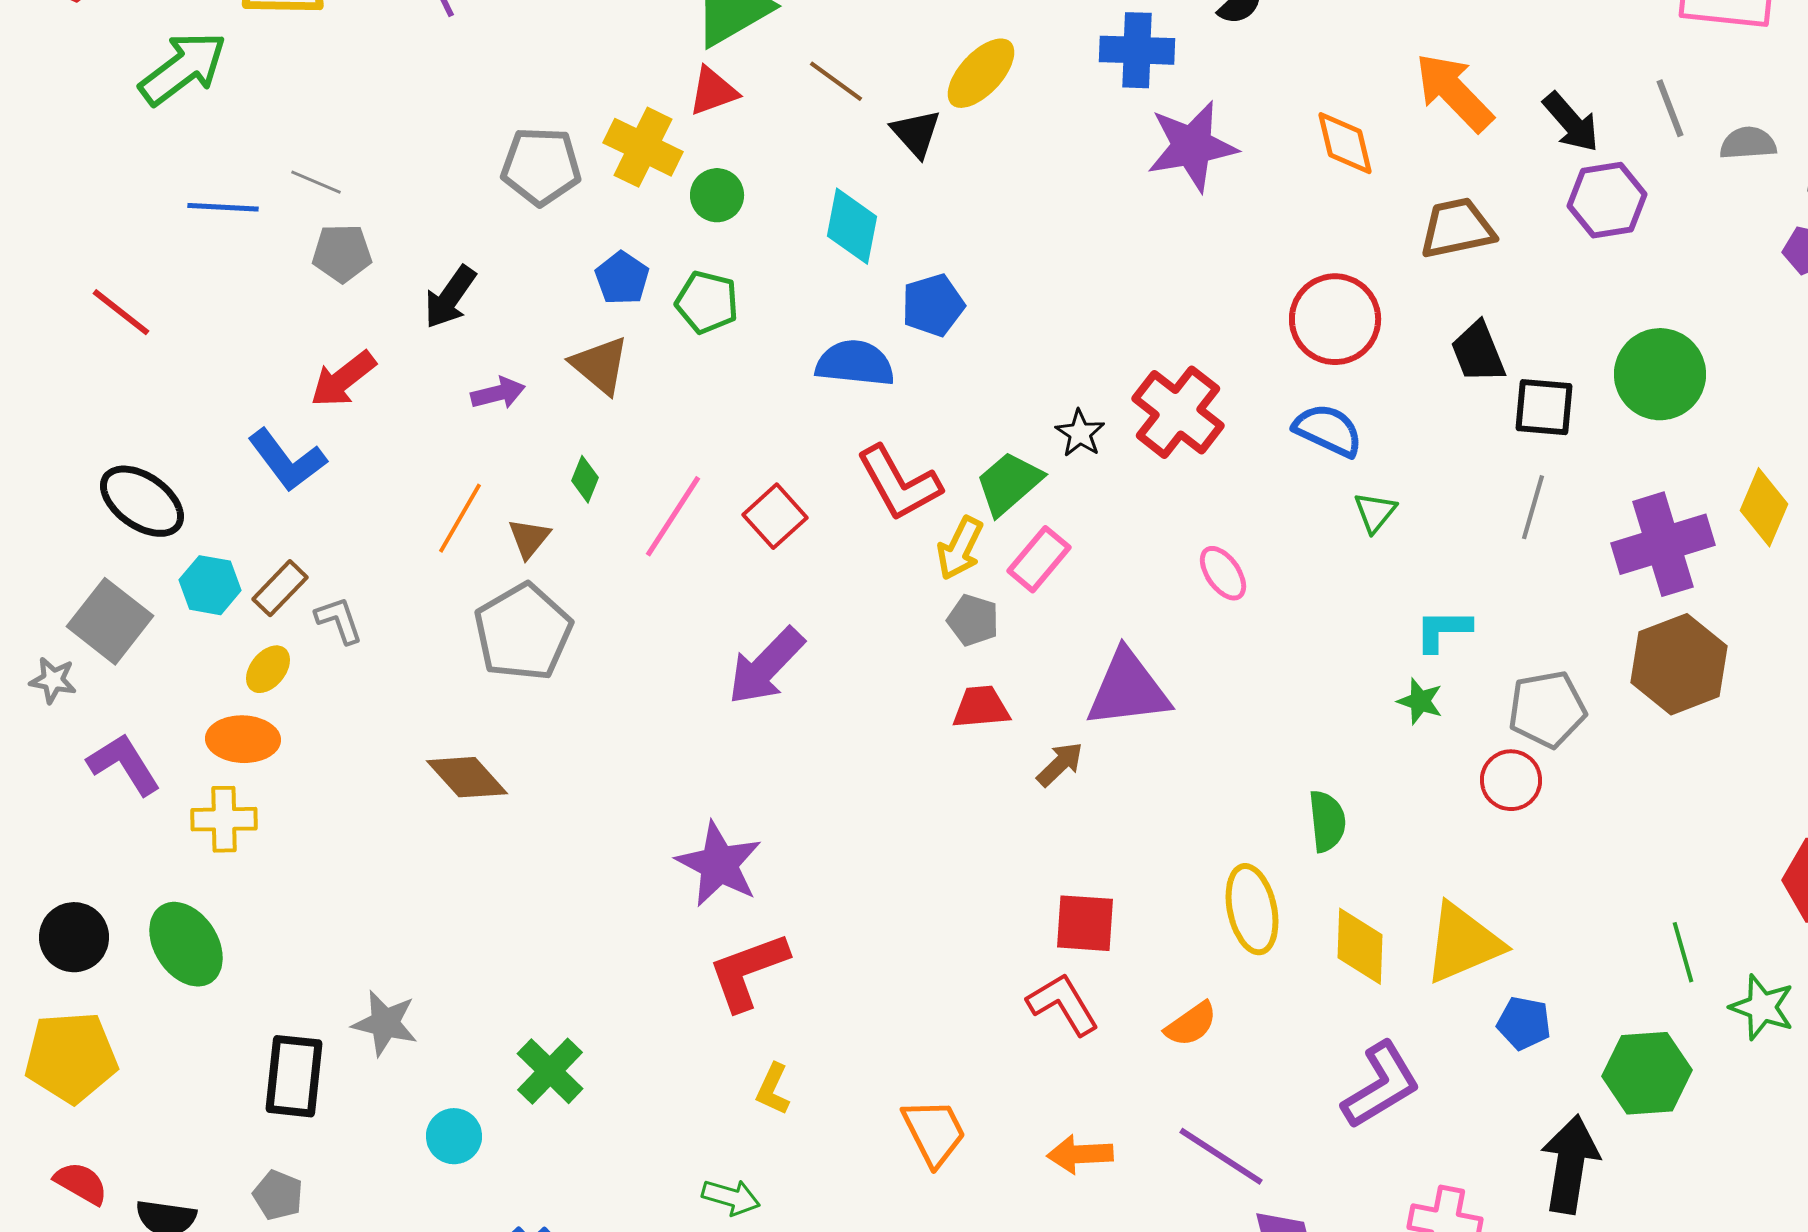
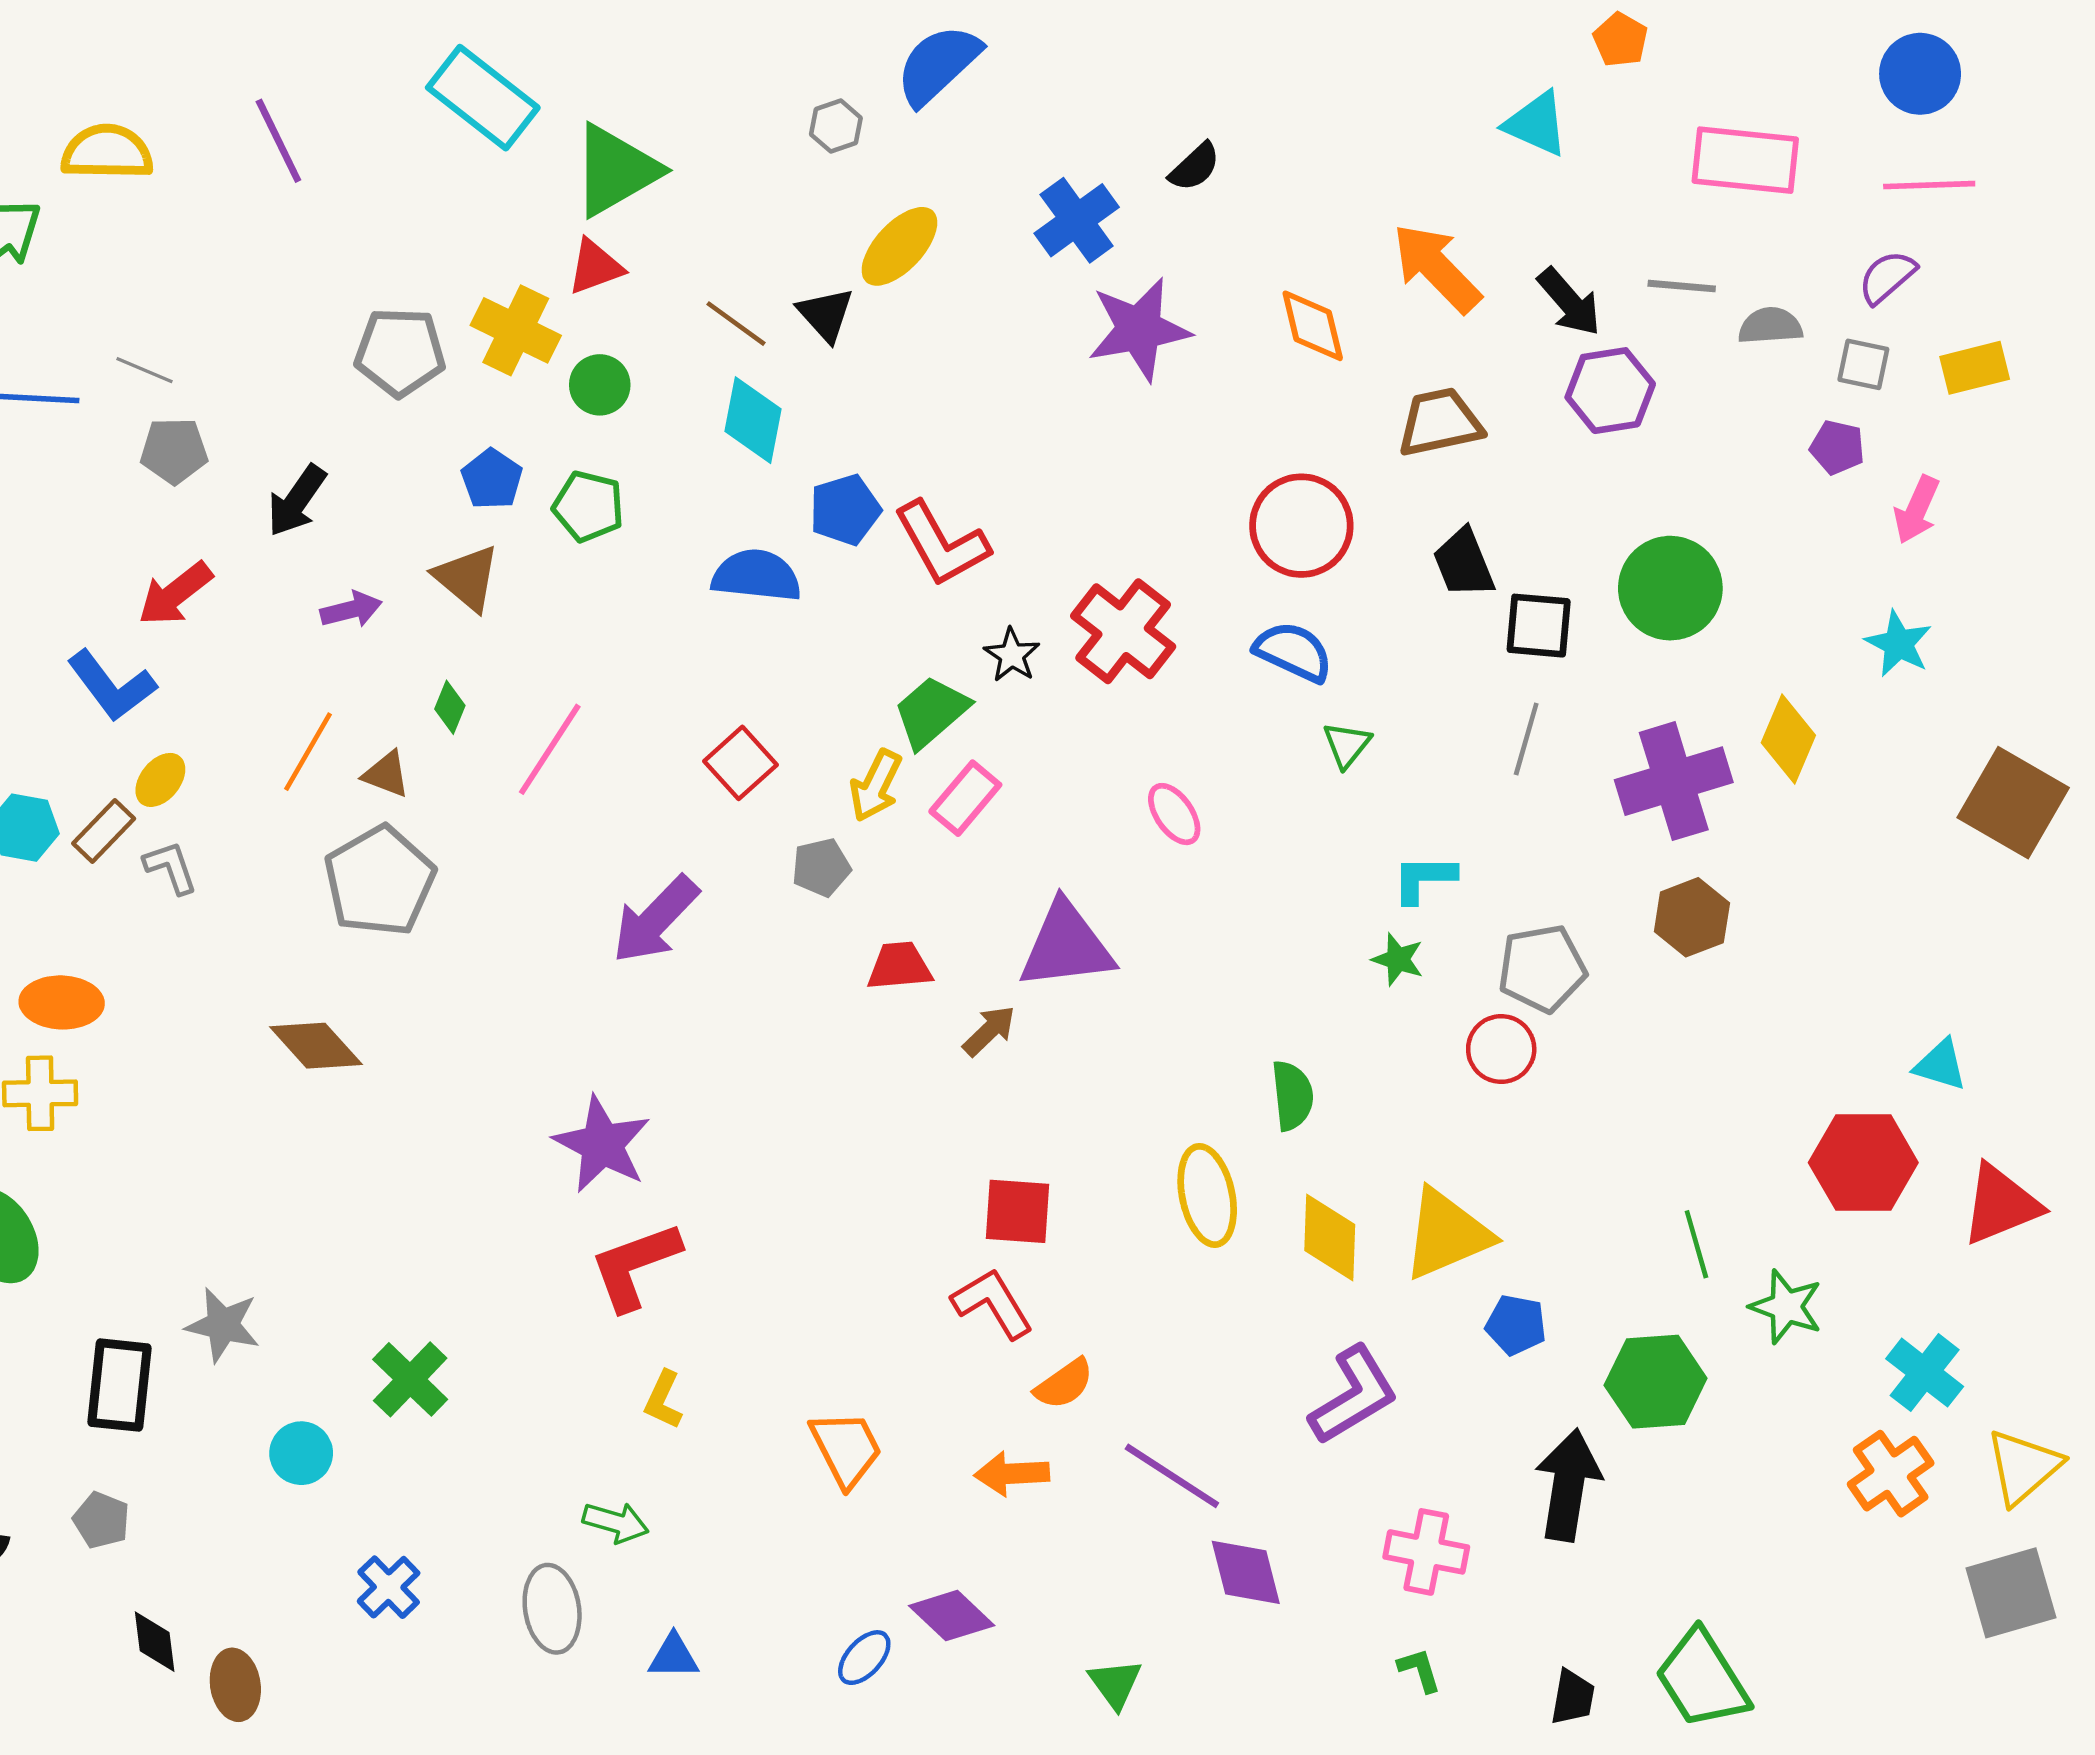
blue cross: (1137, 50) -> (1077, 220), turned -38
brown line: (836, 81) -> (736, 324), moved
gray line: (1670, 108) -> (1682, 286), turned -64
red L-shape: (899, 483) -> (941, 544), moved
red square: (775, 516) -> (741, 763), moved
brown triangle: (529, 538) -> (386, 774), turned -48
gray pentagon: (973, 620) -> (821, 867), moved, turned -30
brown hexagon: (1679, 664) -> (1692, 917), size x0.7
yellow ellipse: (268, 669) -> (160, 780), moved
orange semicircle: (1191, 1024) -> (1064, 1384), moved

